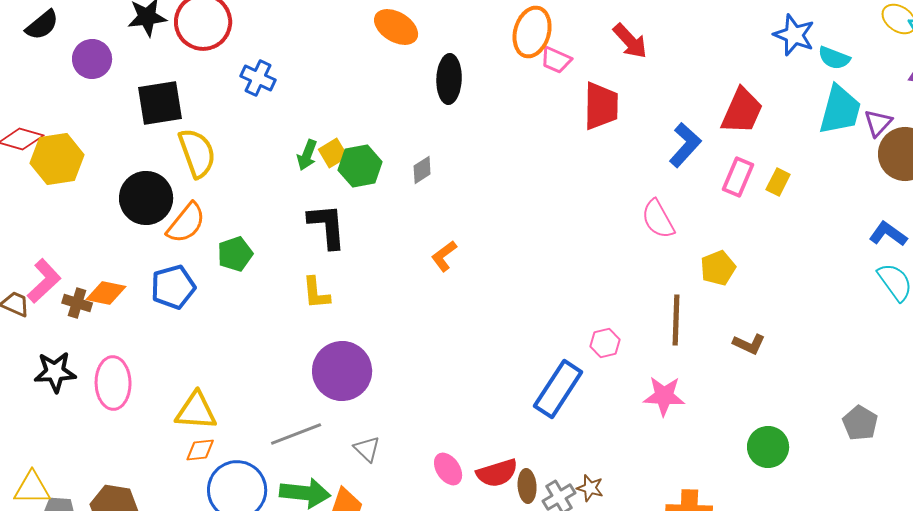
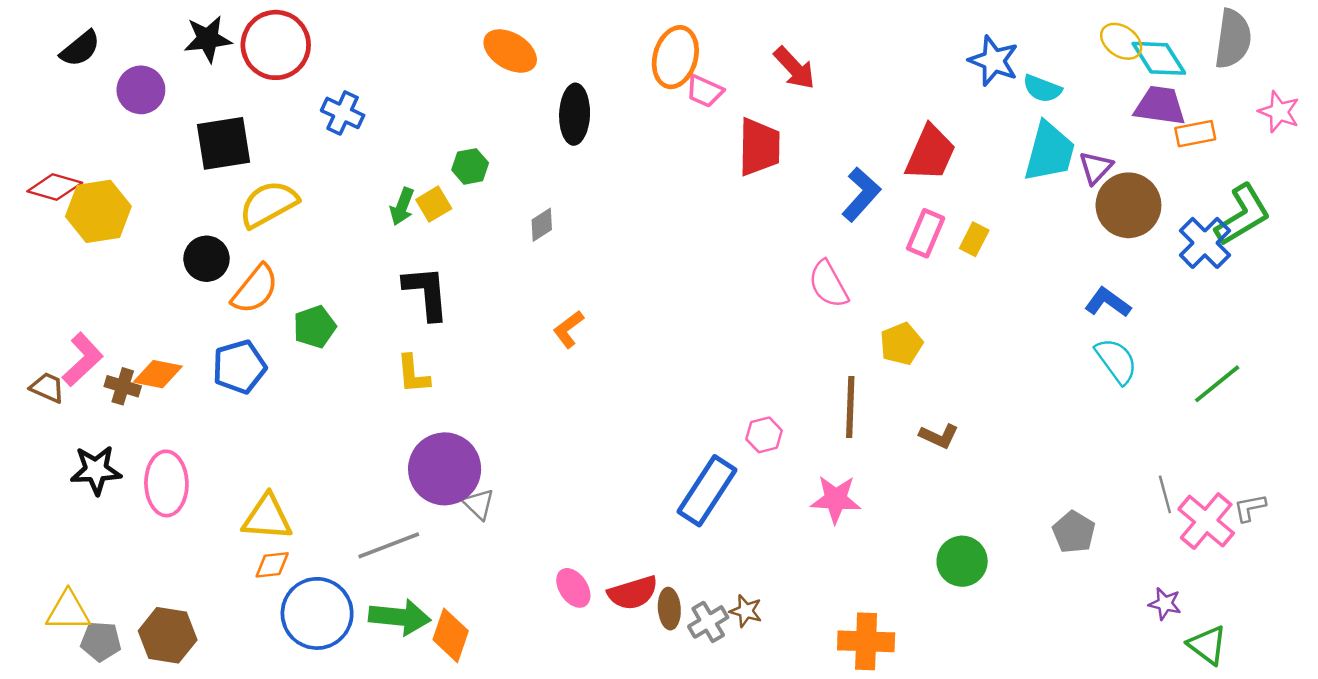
yellow semicircle: (197, 153) -> (268, 204), turned -99
green hexagon: (360, 166) -> (470, 166), moved, size x0.7
black circle: (146, 198) -> (206, 259), size x0.7
gray triangle: (367, 449) -> (479, 504), moved

